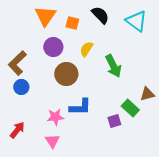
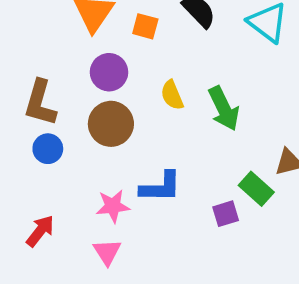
yellow semicircle: (86, 49) -> (172, 95), moved, turned -56
brown L-shape: (17, 63) -> (40, 103), turned -30
brown circle: (66, 74) -> (111, 124), moved

